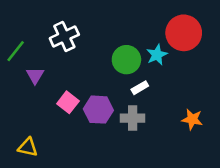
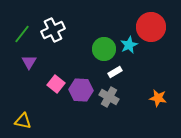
green line: (16, 51) -> (22, 34), moved
gray cross: (133, 118) -> (109, 97), turned 30

